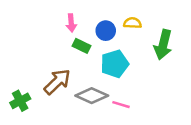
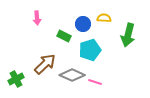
pink arrow: (71, 23) -> (37, 18), moved

